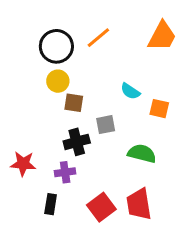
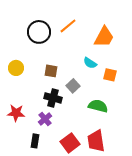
orange trapezoid: (162, 36) -> (104, 37), moved
yellow circle: (58, 81) -> (16, 68), moved
gray square: (106, 125) -> (73, 86), turned -32
black cross: (77, 142) -> (53, 98), turned 30
purple cross: (65, 172) -> (45, 119), turned -32

